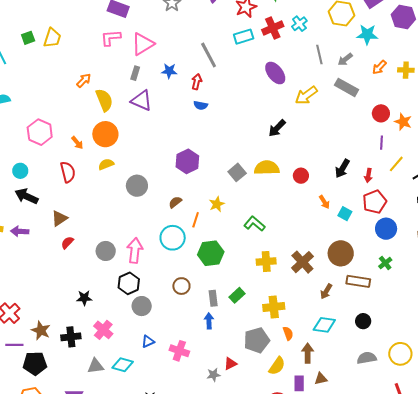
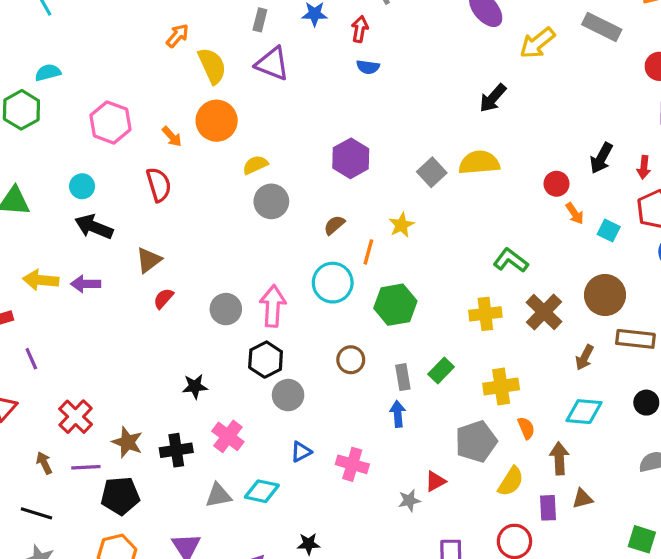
yellow semicircle: (106, 164) -> (255, 165), moved
red circle: (301, 176) -> (557, 184), moved
green L-shape: (254, 224) -> (511, 260), moved

